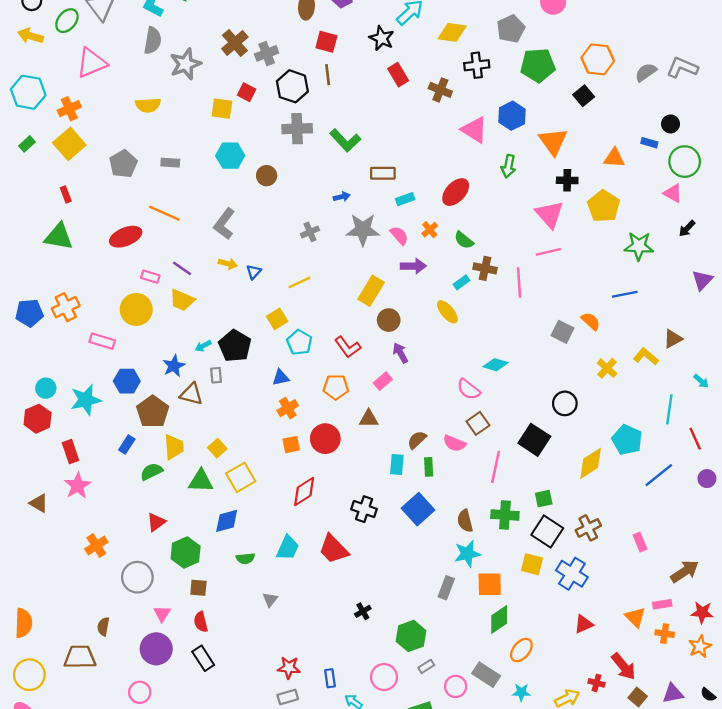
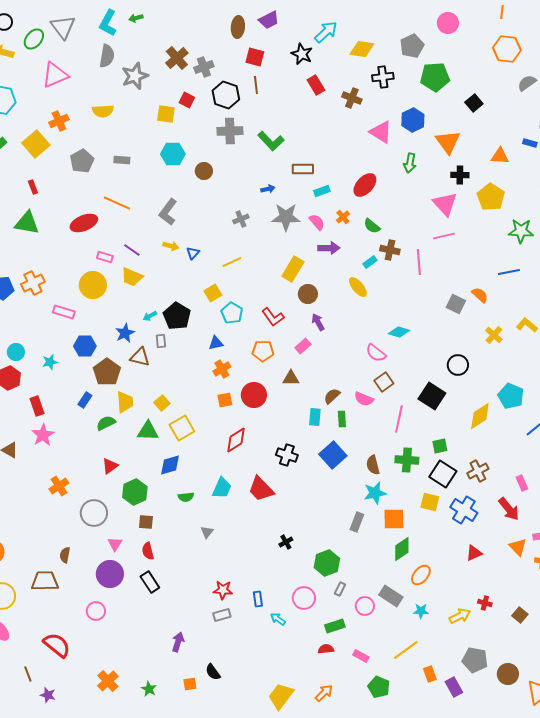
orange hexagon: (598, 59) -> (507, 49), moved
orange cross: (69, 109) -> (59, 121), moved
cyan star: (86, 400) -> (50, 362), size x0.6
gray rectangle: (426, 666) -> (340, 589), turned -32
red arrow: (624, 666) -> (509, 509), moved

